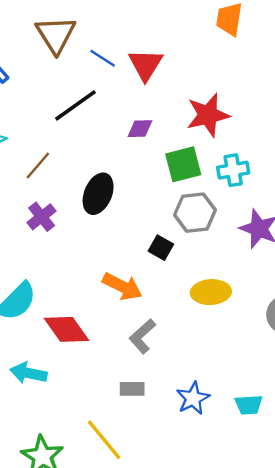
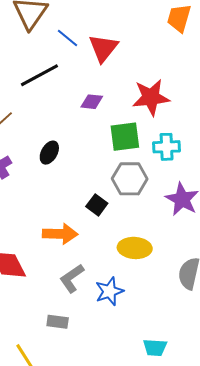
black ellipse: (98, 194) -> (49, 153), size x0.7
orange arrow: (122, 287) -> (60, 234), turned -32
blue star: (193, 398) -> (109, 291), moved

